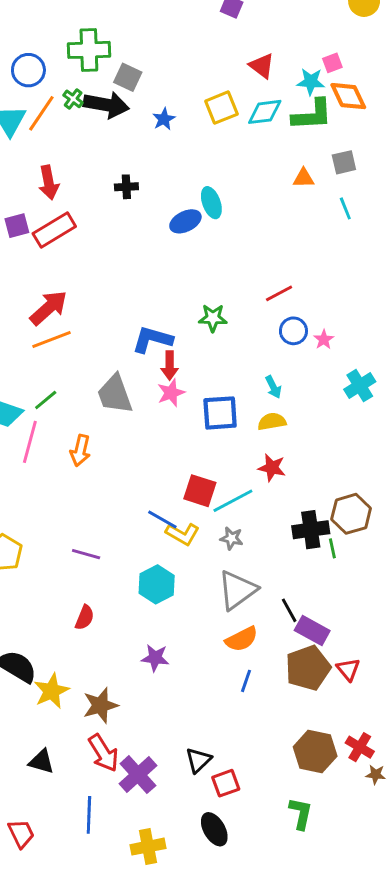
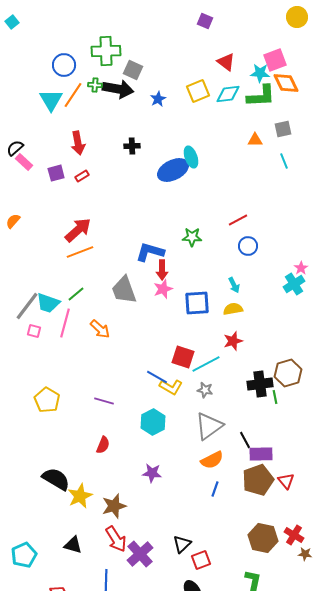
pink square: (332, 63) -> (275, 60), size x1.6
green cross: (73, 99) -> (95, 85), turned -32
blue ellipse: (185, 221) -> (173, 170), size x1.4
red rectangle: (54, 230) -> (82, 176), size x0.5
pink star: (324, 339) -> (301, 268), moved
orange arrow: (80, 450) -> (100, 329), turned -60
red star: (272, 468) -> (233, 341), turned -30
purple rectangle: (312, 630) -> (261, 454), turned -30

